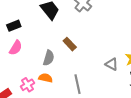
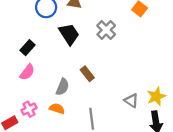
black rectangle: (14, 26) -> (27, 48), turned -32
pink cross: (28, 85) -> (29, 109), moved

